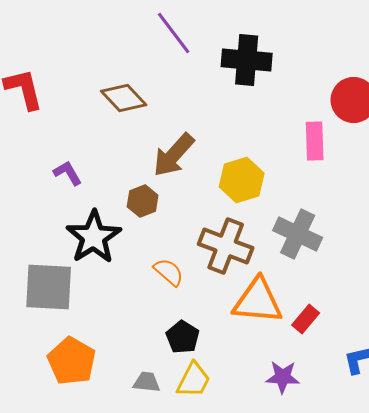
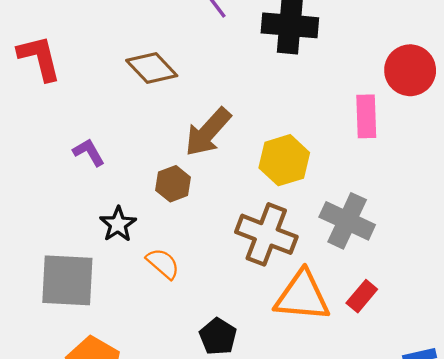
black star: (94, 237) -> (118, 224), size x0.6
orange semicircle: (169, 272) -> (163, 264), moved
red rectangle: (306, 319) -> (362, 296), moved

